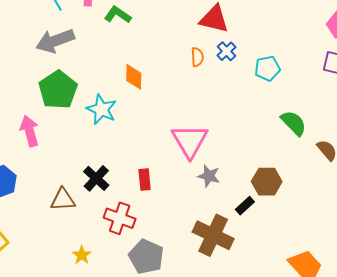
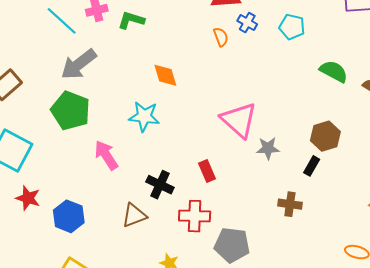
cyan pentagon: (267, 68) -> (292, 27), turned -30
green pentagon: (58, 90) -> (71, 111), moved
pink arrow: (30, 131) -> (106, 155), moved
brown cross: (213, 235) -> (290, 204), size x0.6

